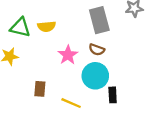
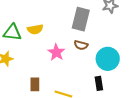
gray rectangle: (99, 20) -> (81, 19), turned 35
cyan circle: (95, 76) -> (108, 59), moved

